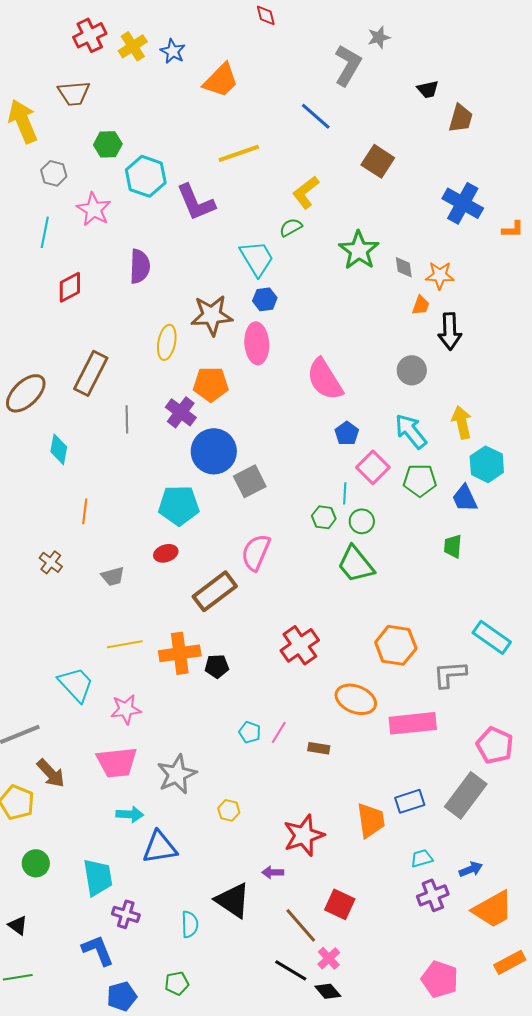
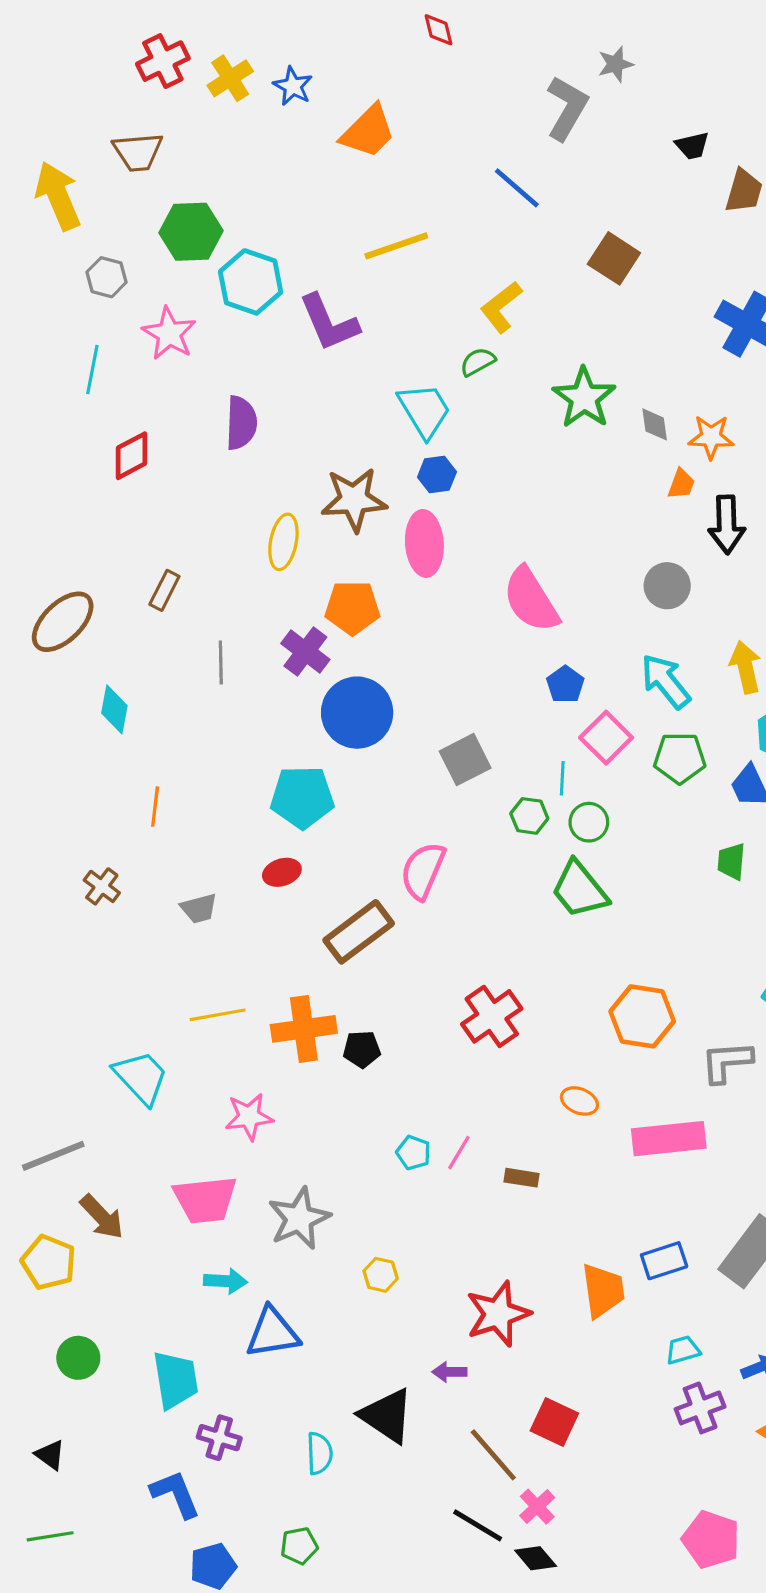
green hexagon: (108, 144) -> (191, 232), size x1.4
brown rectangle: (91, 373) -> (164, 590), size x0.6
gray square: (250, 481) -> (465, 760), moved
orange ellipse: (356, 699) -> (579, 1101), size x0.6
pink star: (126, 709) -> (249, 1117), moved

